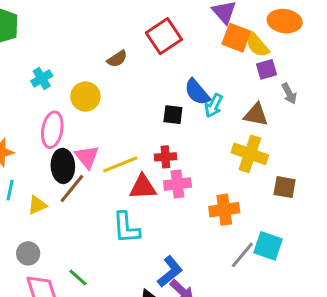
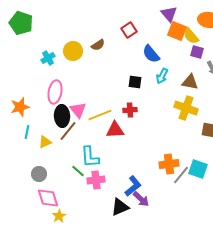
red square: (164, 36) -> (129, 30), size x0.7
purple square: (266, 69) -> (197, 52), turned 32
blue semicircle: (197, 92) -> (151, 54), moved
yellow circle: (85, 97) -> (73, 51), moved
pink cross: (177, 184) -> (96, 180), moved
orange cross: (224, 210) -> (169, 164), moved
cyan L-shape: (126, 228) -> (90, 157), moved
green line: (78, 278) -> (78, 171), moved

